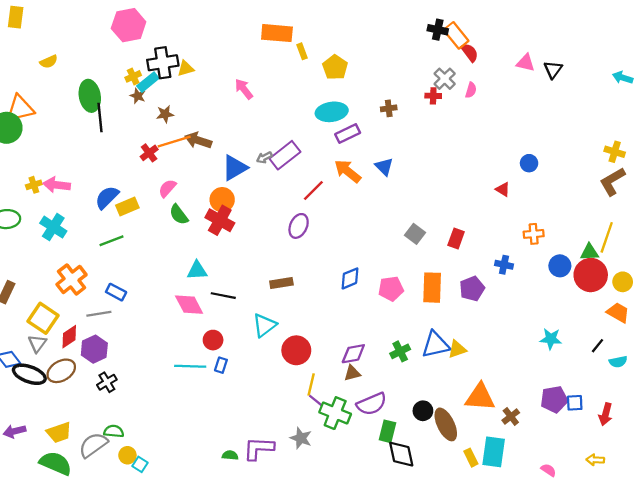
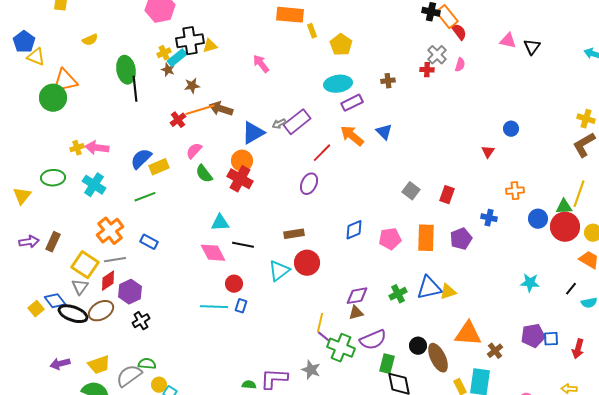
red triangle: (503, 189) -> (488, 152), turned 32
gray line: (99, 314) -> (115, 260), moved
red circle: (296, 350) -> (307, 263), moved

